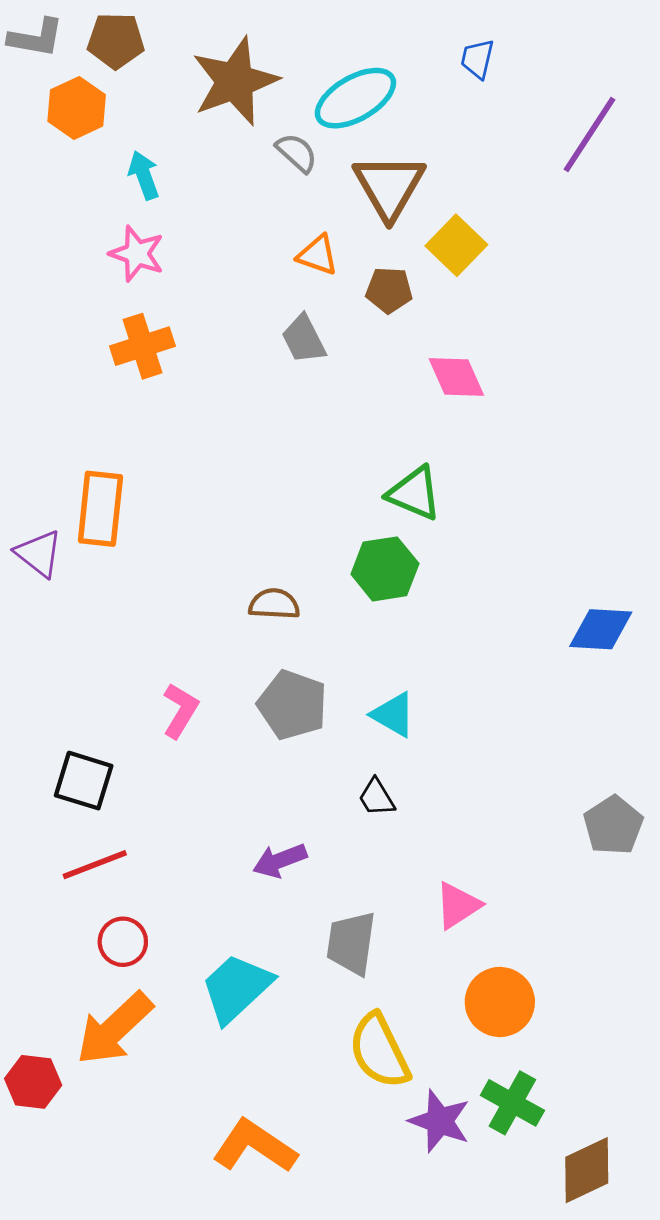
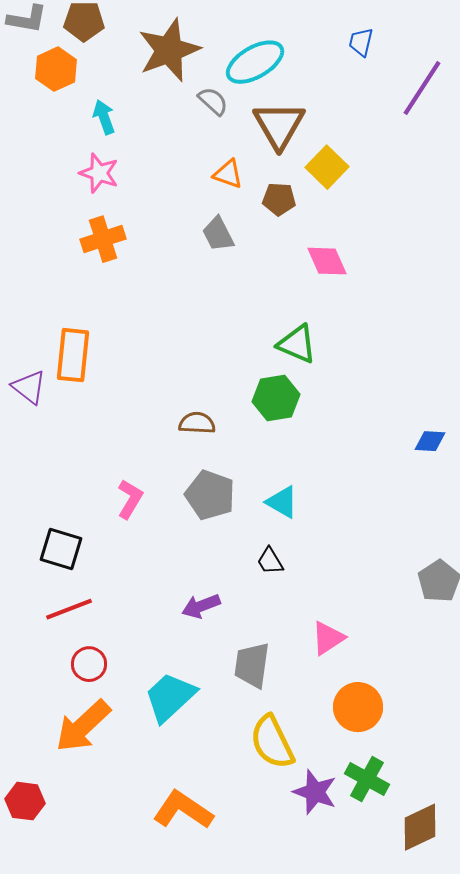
blue trapezoid: (477, 59) -> (361, 42), moved
blue diamond: (601, 629) -> (430, 441), size x0.7
red hexagon: (33, 1082) -> (25, 801), moved

